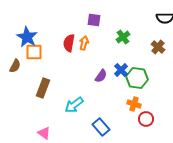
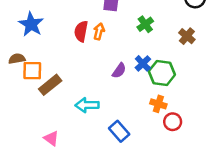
orange square: (34, 52) -> (32, 71), moved
brown semicircle: (15, 66) -> (17, 59), turned -128
brown rectangle: (43, 88) -> (50, 85), turned 30
cyan arrow: (74, 105) -> (87, 105), turned 36

